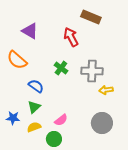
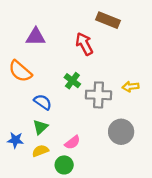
purple triangle: (30, 31) -> (36, 37), turned -30
gray cross: (92, 71) -> (99, 95), moved
yellow arrow: (106, 90) -> (131, 87), moved
gray circle: (102, 123) -> (121, 132), moved

